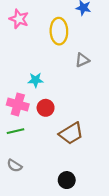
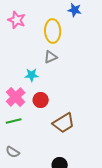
gray triangle: (82, 60) -> (51, 57), moved
pink cross: (18, 104) -> (16, 97), turned 30

